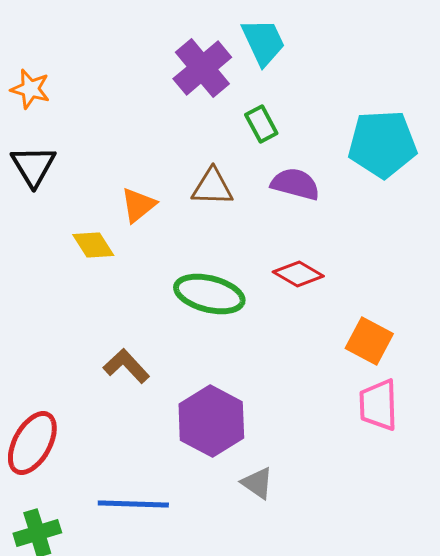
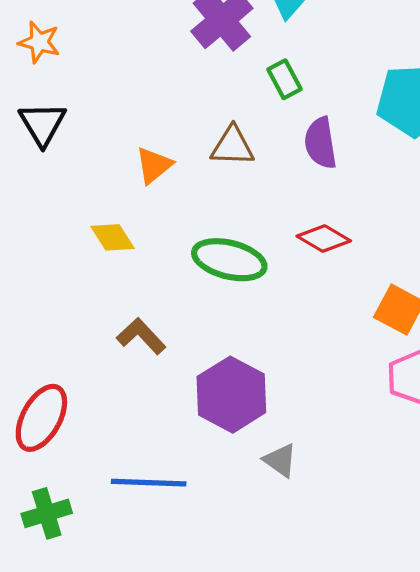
purple semicircle: (295, 184) -> (321, 143), turned -114
yellow diamond: (93, 245) -> (113, 237), moved

